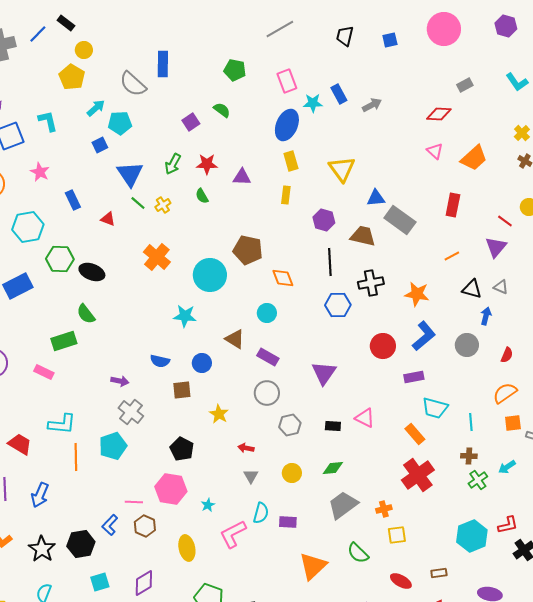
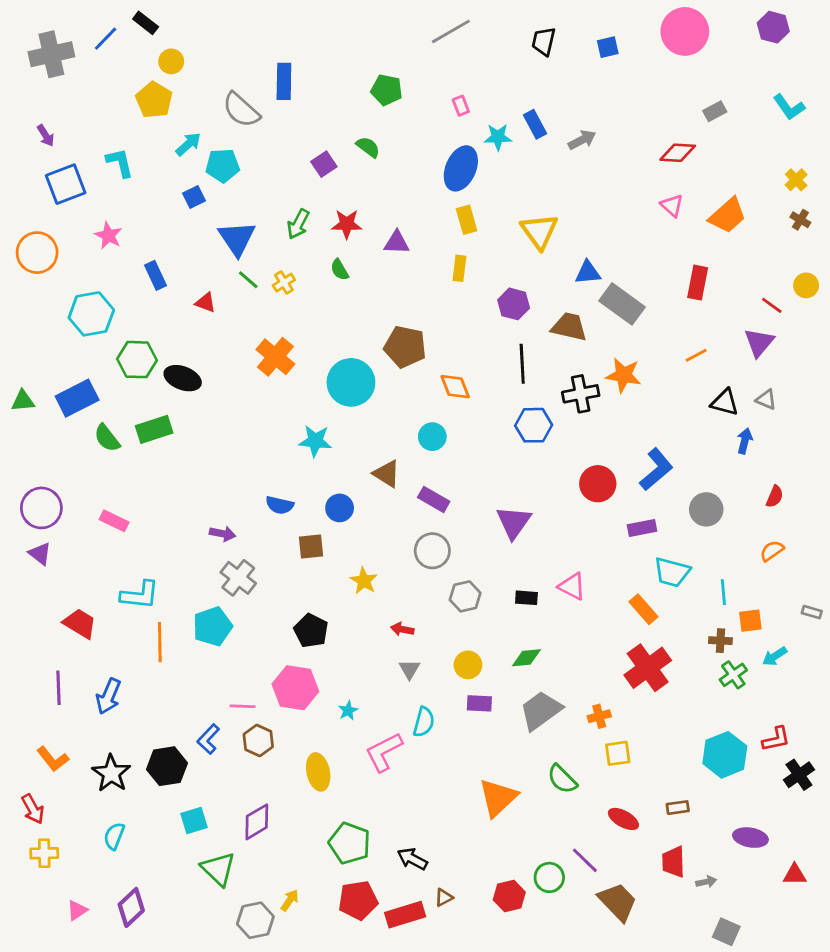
pink rectangle: (287, 81) -> (461, 106), size x0.6
orange star: (417, 294) -> (623, 375), moved
green semicircle: (86, 314) -> (107, 438), moved
green rectangle: (64, 341) -> (154, 429), moved
gray circle: (467, 345) -> (706, 509), moved
orange semicircle: (505, 393) -> (772, 551), size x0.7
orange square: (513, 423) -> (750, 621), moved
purple rectangle: (288, 522) -> (479, 703), moved

